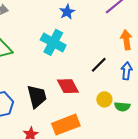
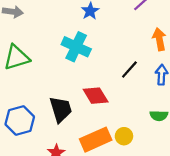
yellow circle: (104, 99) -> (124, 136), moved

